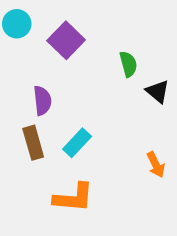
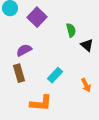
purple semicircle: (42, 101) -> (24, 50), turned -112
cyan rectangle: (77, 143) -> (55, 75), moved

